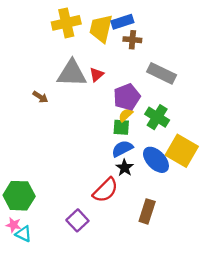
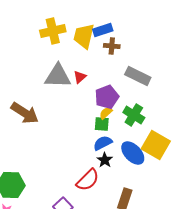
brown arrow: (40, 97) -> (25, 113), moved, size x2.0

